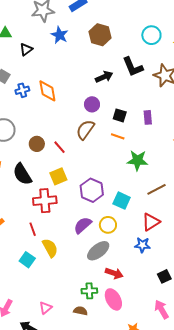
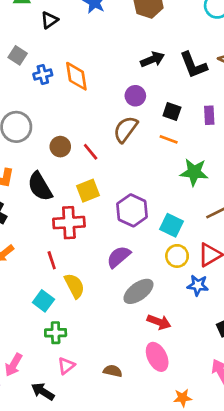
black L-shape: (133, 67) -> (193, 65), moved
yellow circle: (108, 225) -> (177, 256), moved
green cross: (89, 291) -> (56, 333), moved

